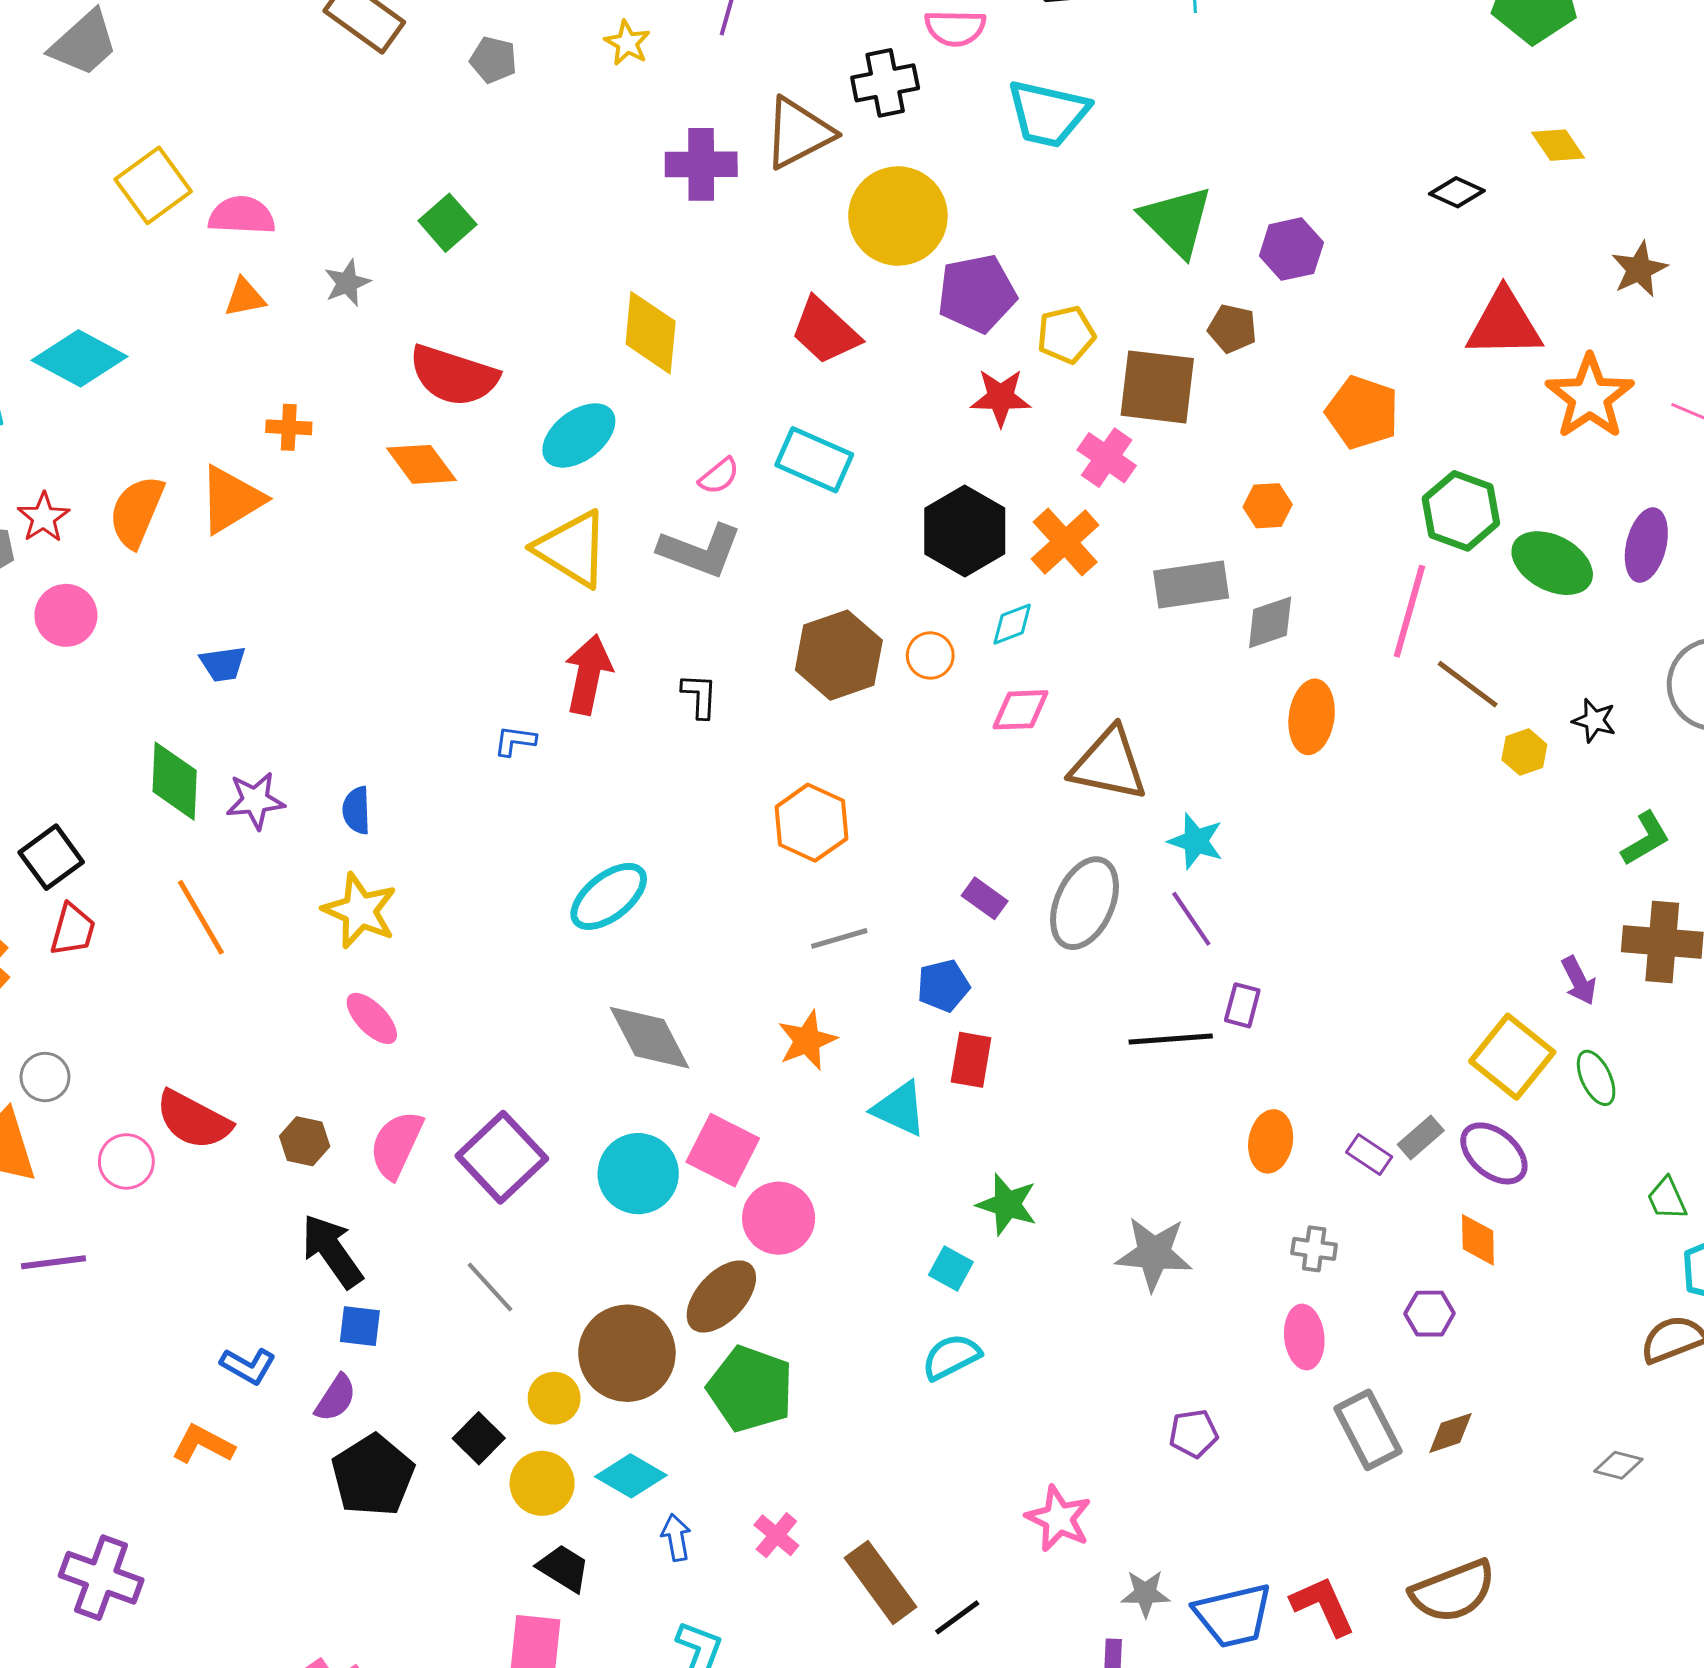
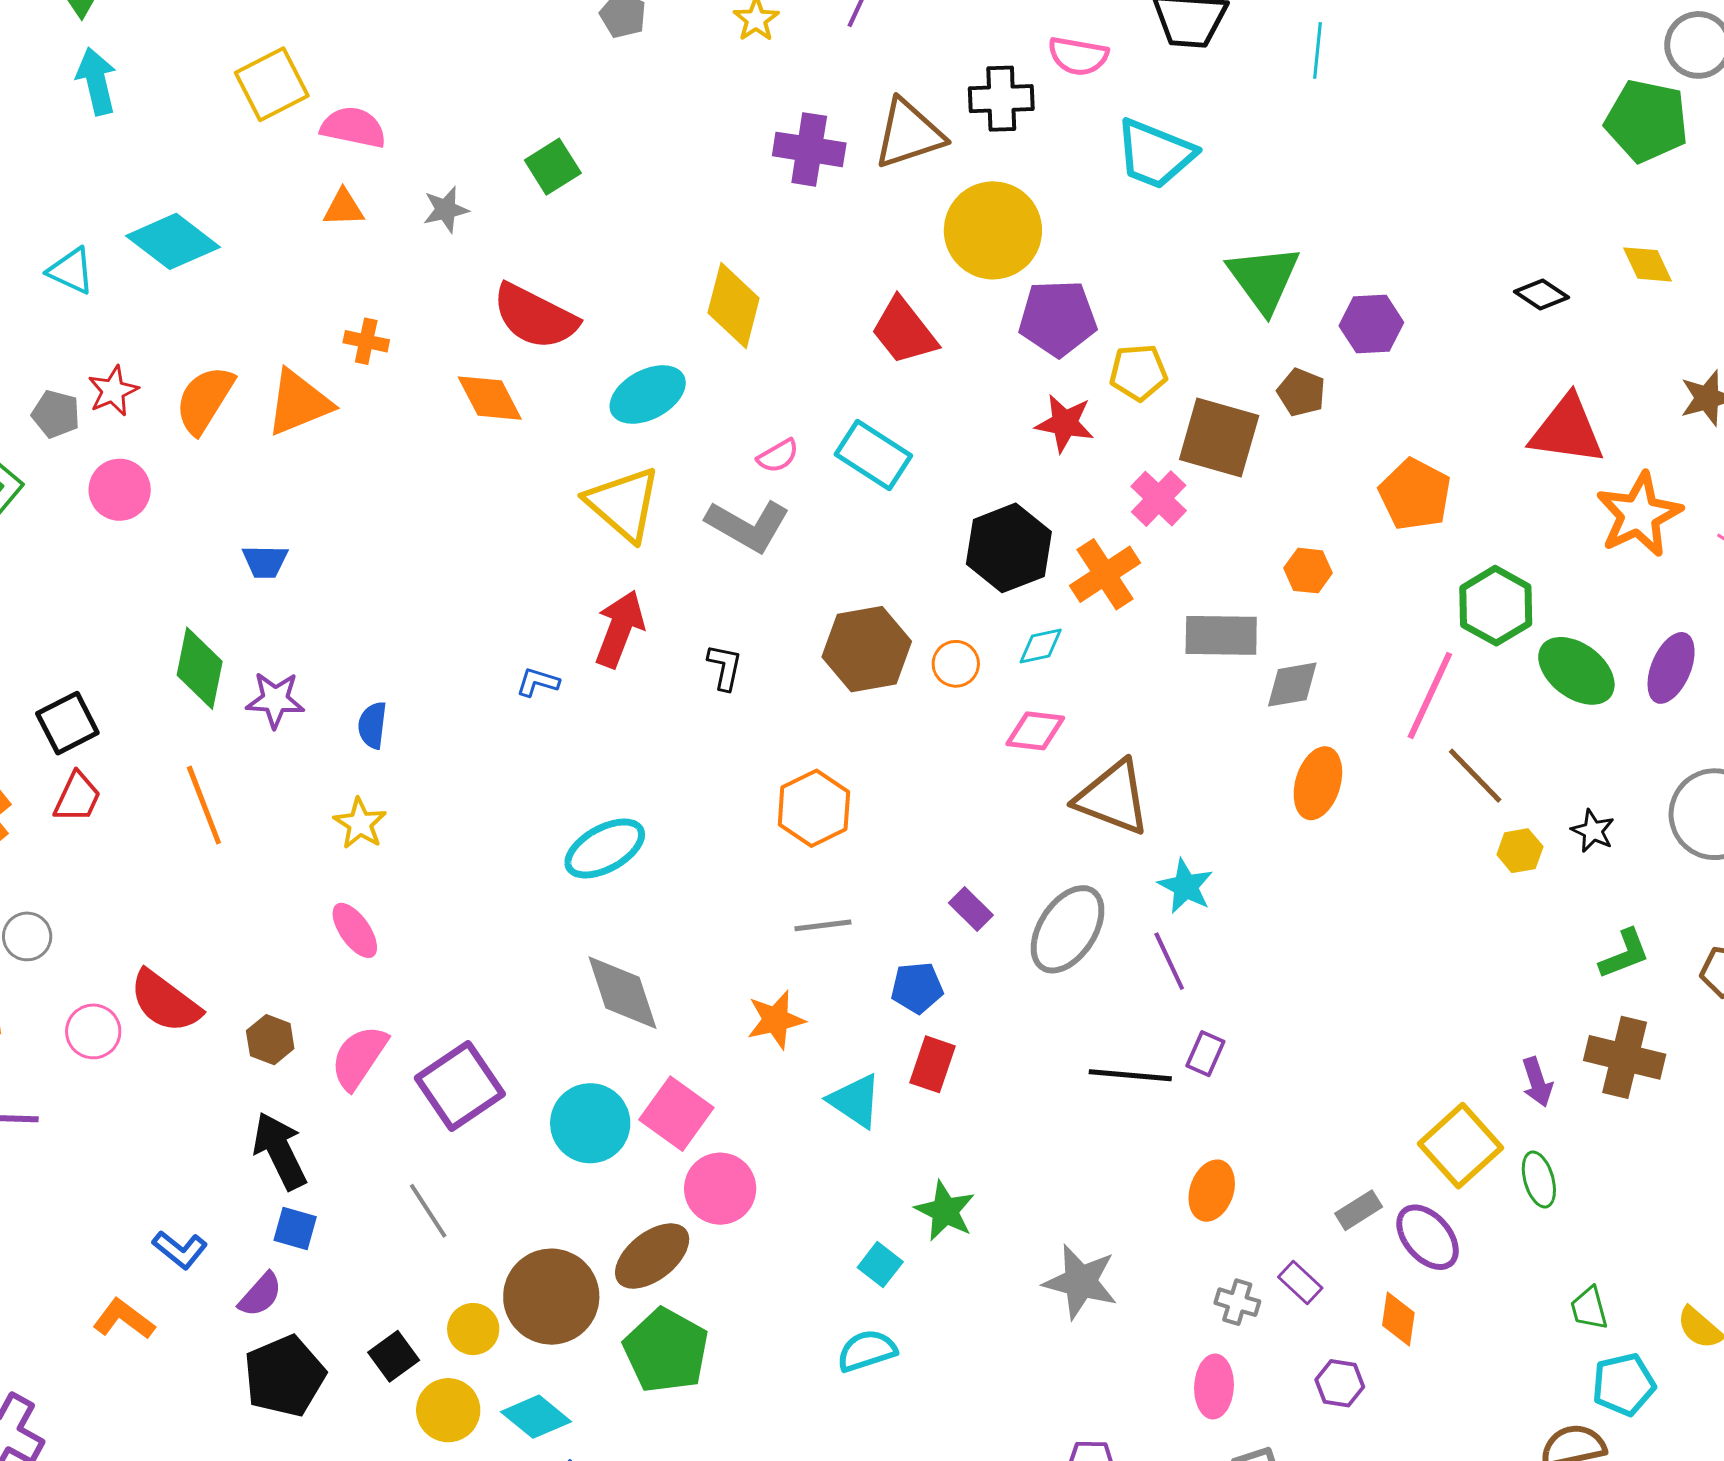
yellow star: (360, 911) -> (360, 823), size x0.7
purple rectangle: (1369, 1154) -> (1300, 1282), moved

